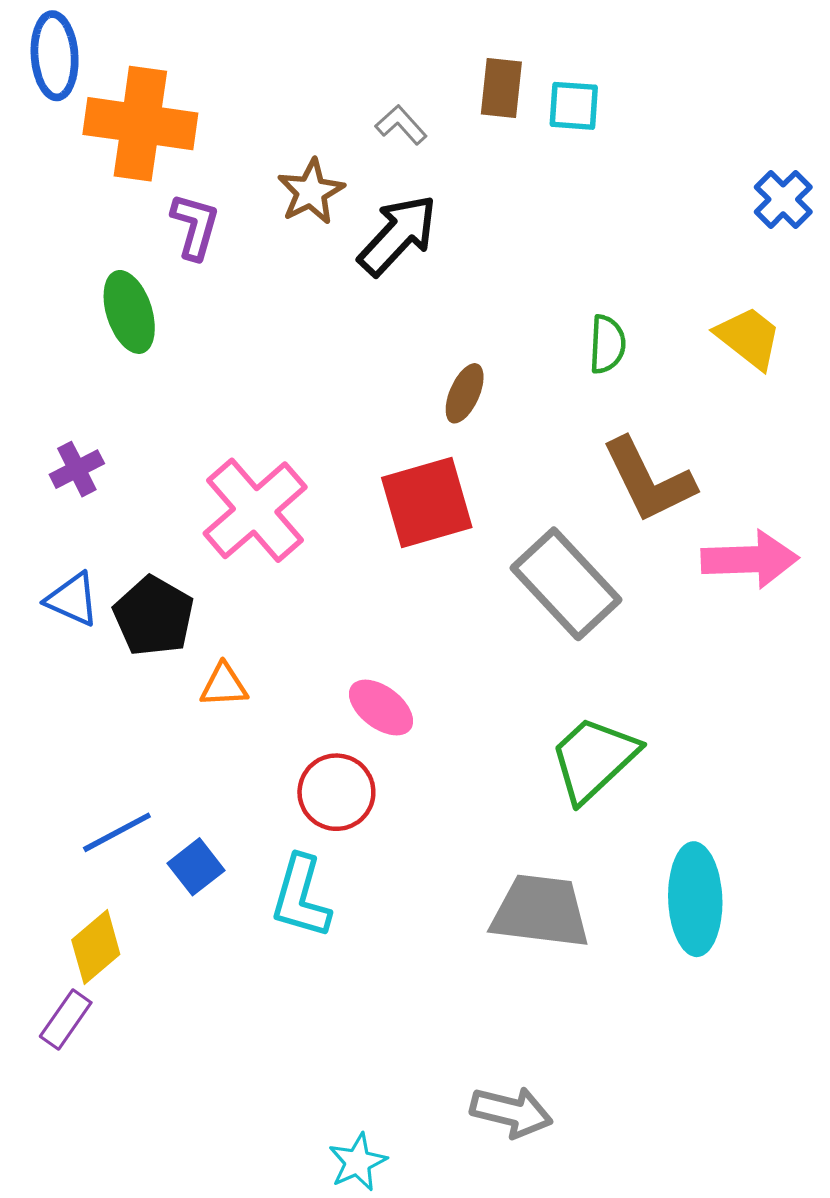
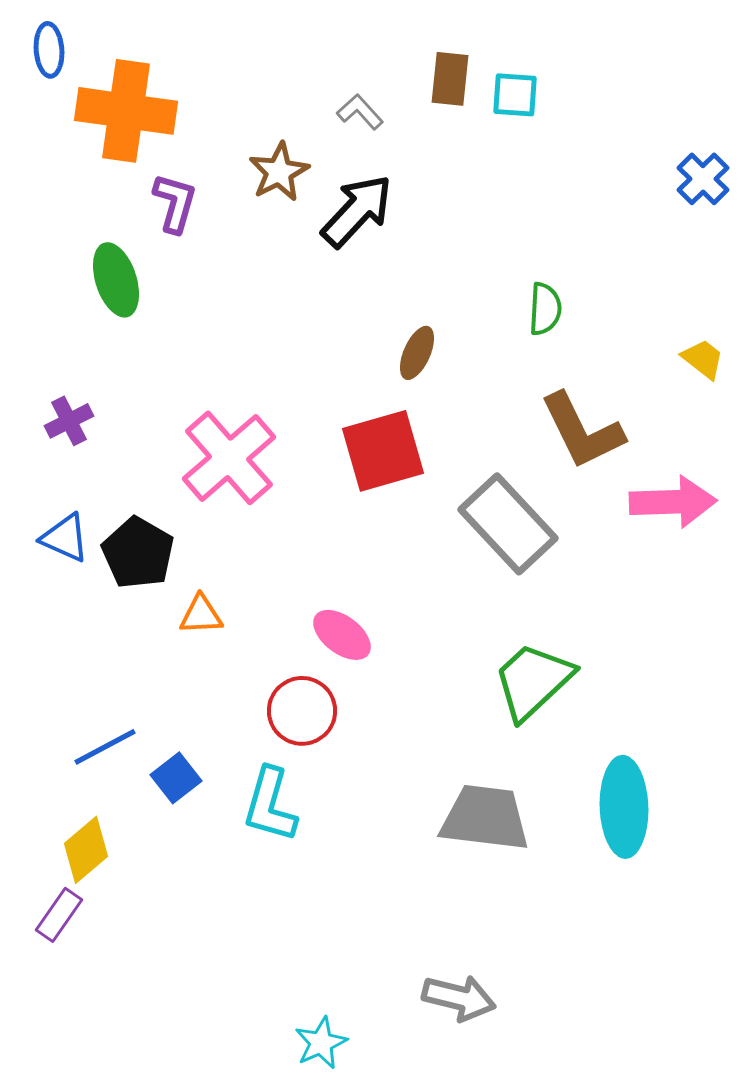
blue ellipse: (55, 56) -> (49, 50), size x0.7
yellow trapezoid: (749, 338) -> (703, 359), moved, size x0.7

